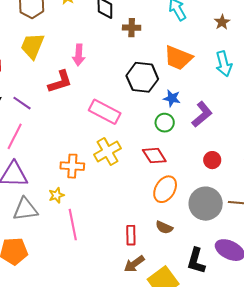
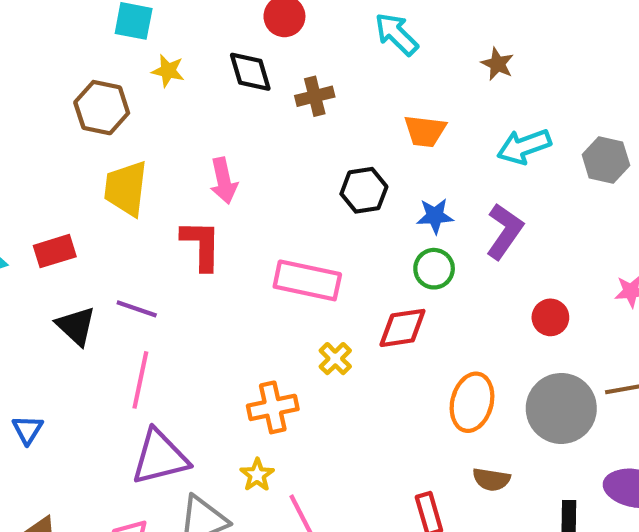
brown star: (222, 22) -> (498, 64), moved
orange trapezoid: (178, 58) -> (425, 131), size x0.7
cyan arrow: (224, 64) -> (524, 146), moved, turned 100
black hexagon: (142, 77) -> (364, 190), size x0.7
red L-shape: (60, 82) -> (201, 245), turned -56
yellow cross: (107, 151) -> (335, 359), size x0.6
red diamond: (154, 156) -> (402, 328), moved, turned -50

